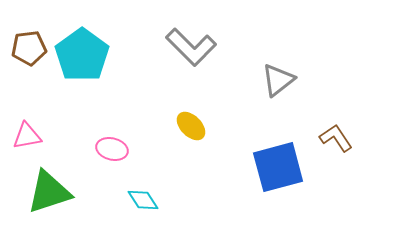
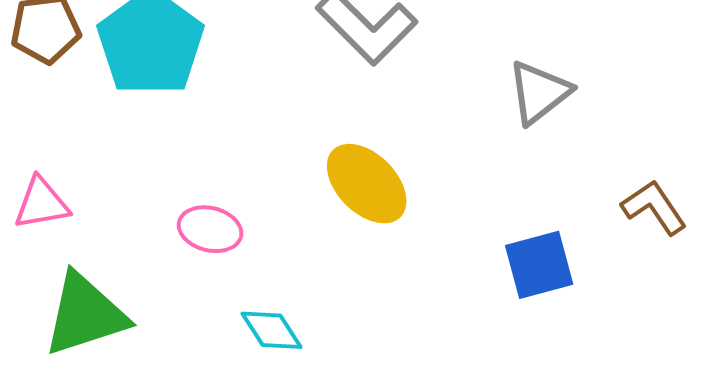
yellow ellipse: (191, 126) -> (367, 184), size x1.4
blue square: (278, 167) -> (539, 265), size x0.7

